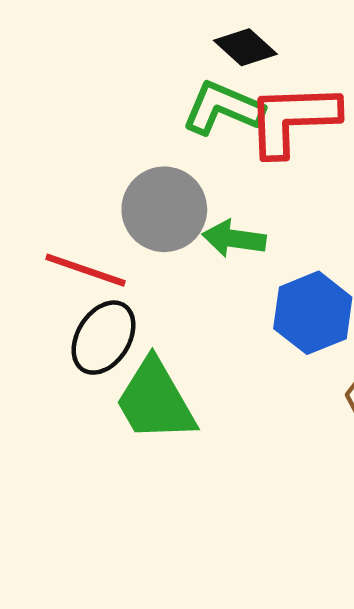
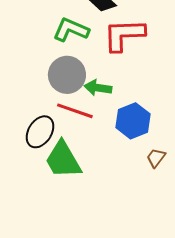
green L-shape: (223, 108) -> (71, 30), moved
red line: (86, 270) -> (75, 111), moved

